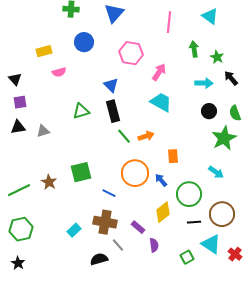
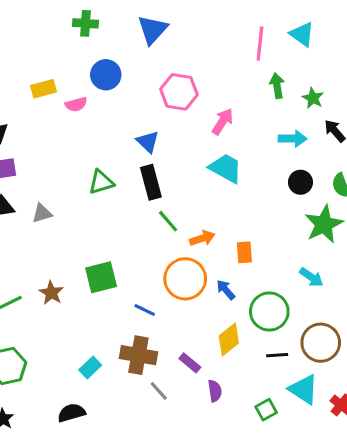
pink line: (169, 22) -> (260, 44), moved
pink semicircle: (59, 72) -> (76, 104), moved
orange arrow: (146, 136) -> (202, 238), moved
black semicircle: (99, 259) -> (71, 413), moved

